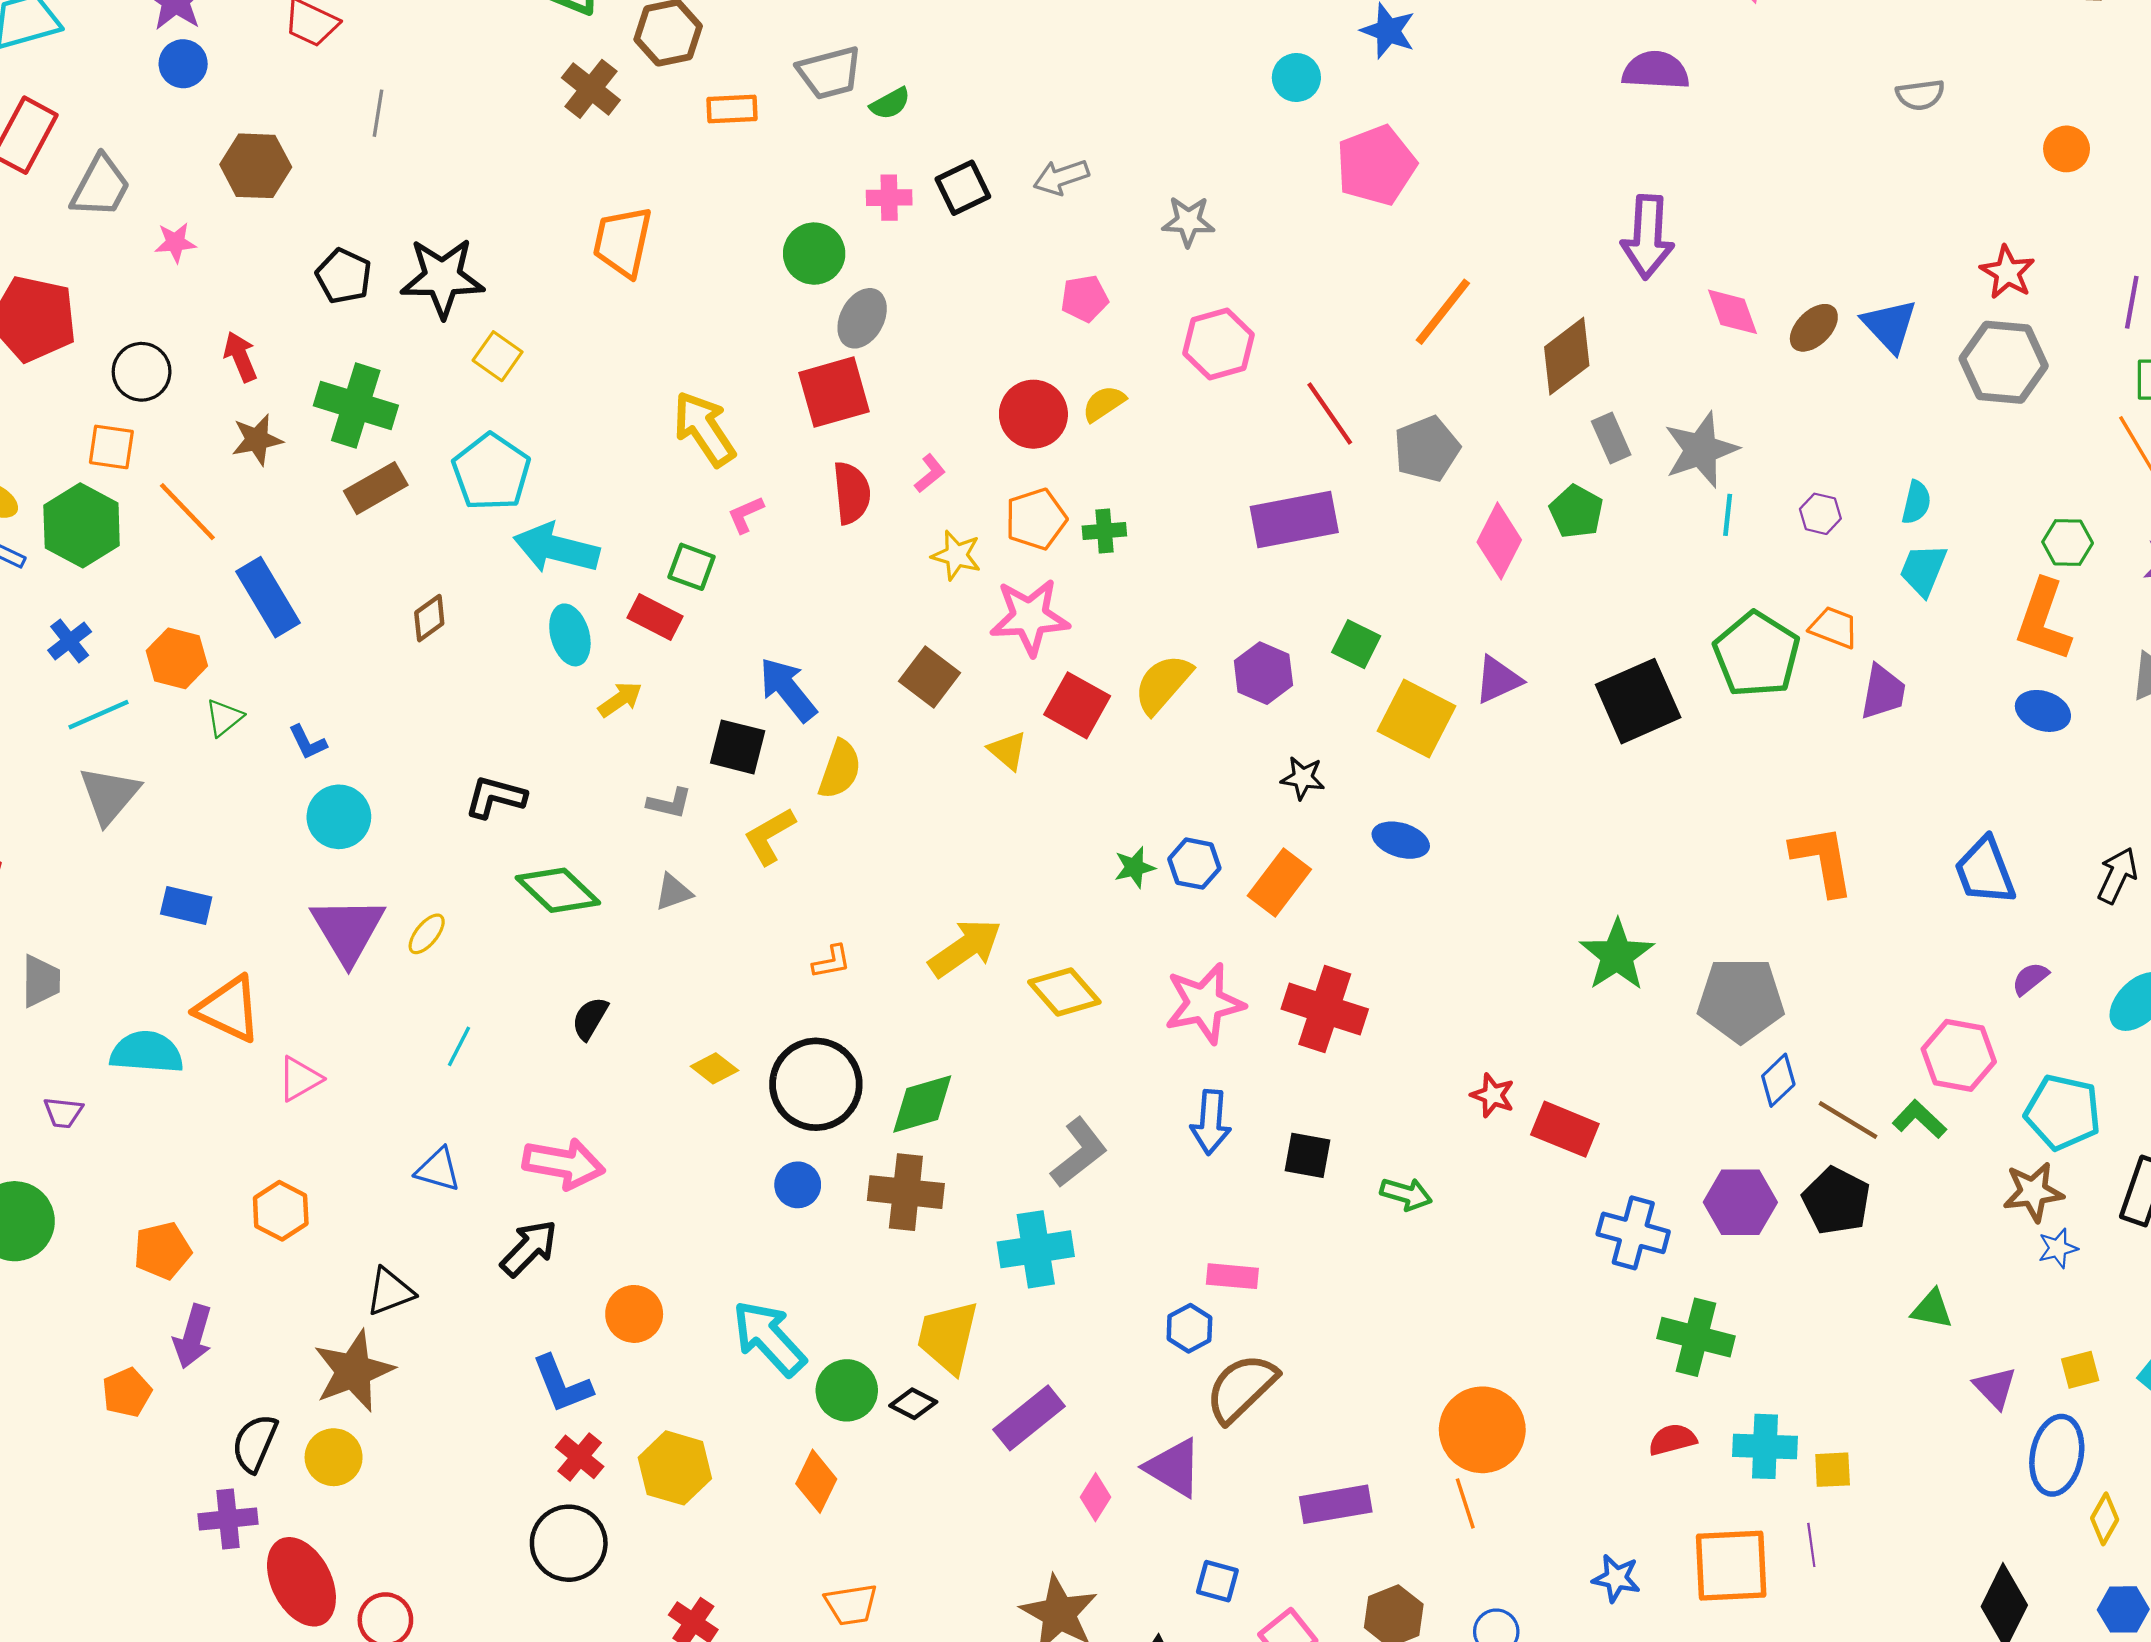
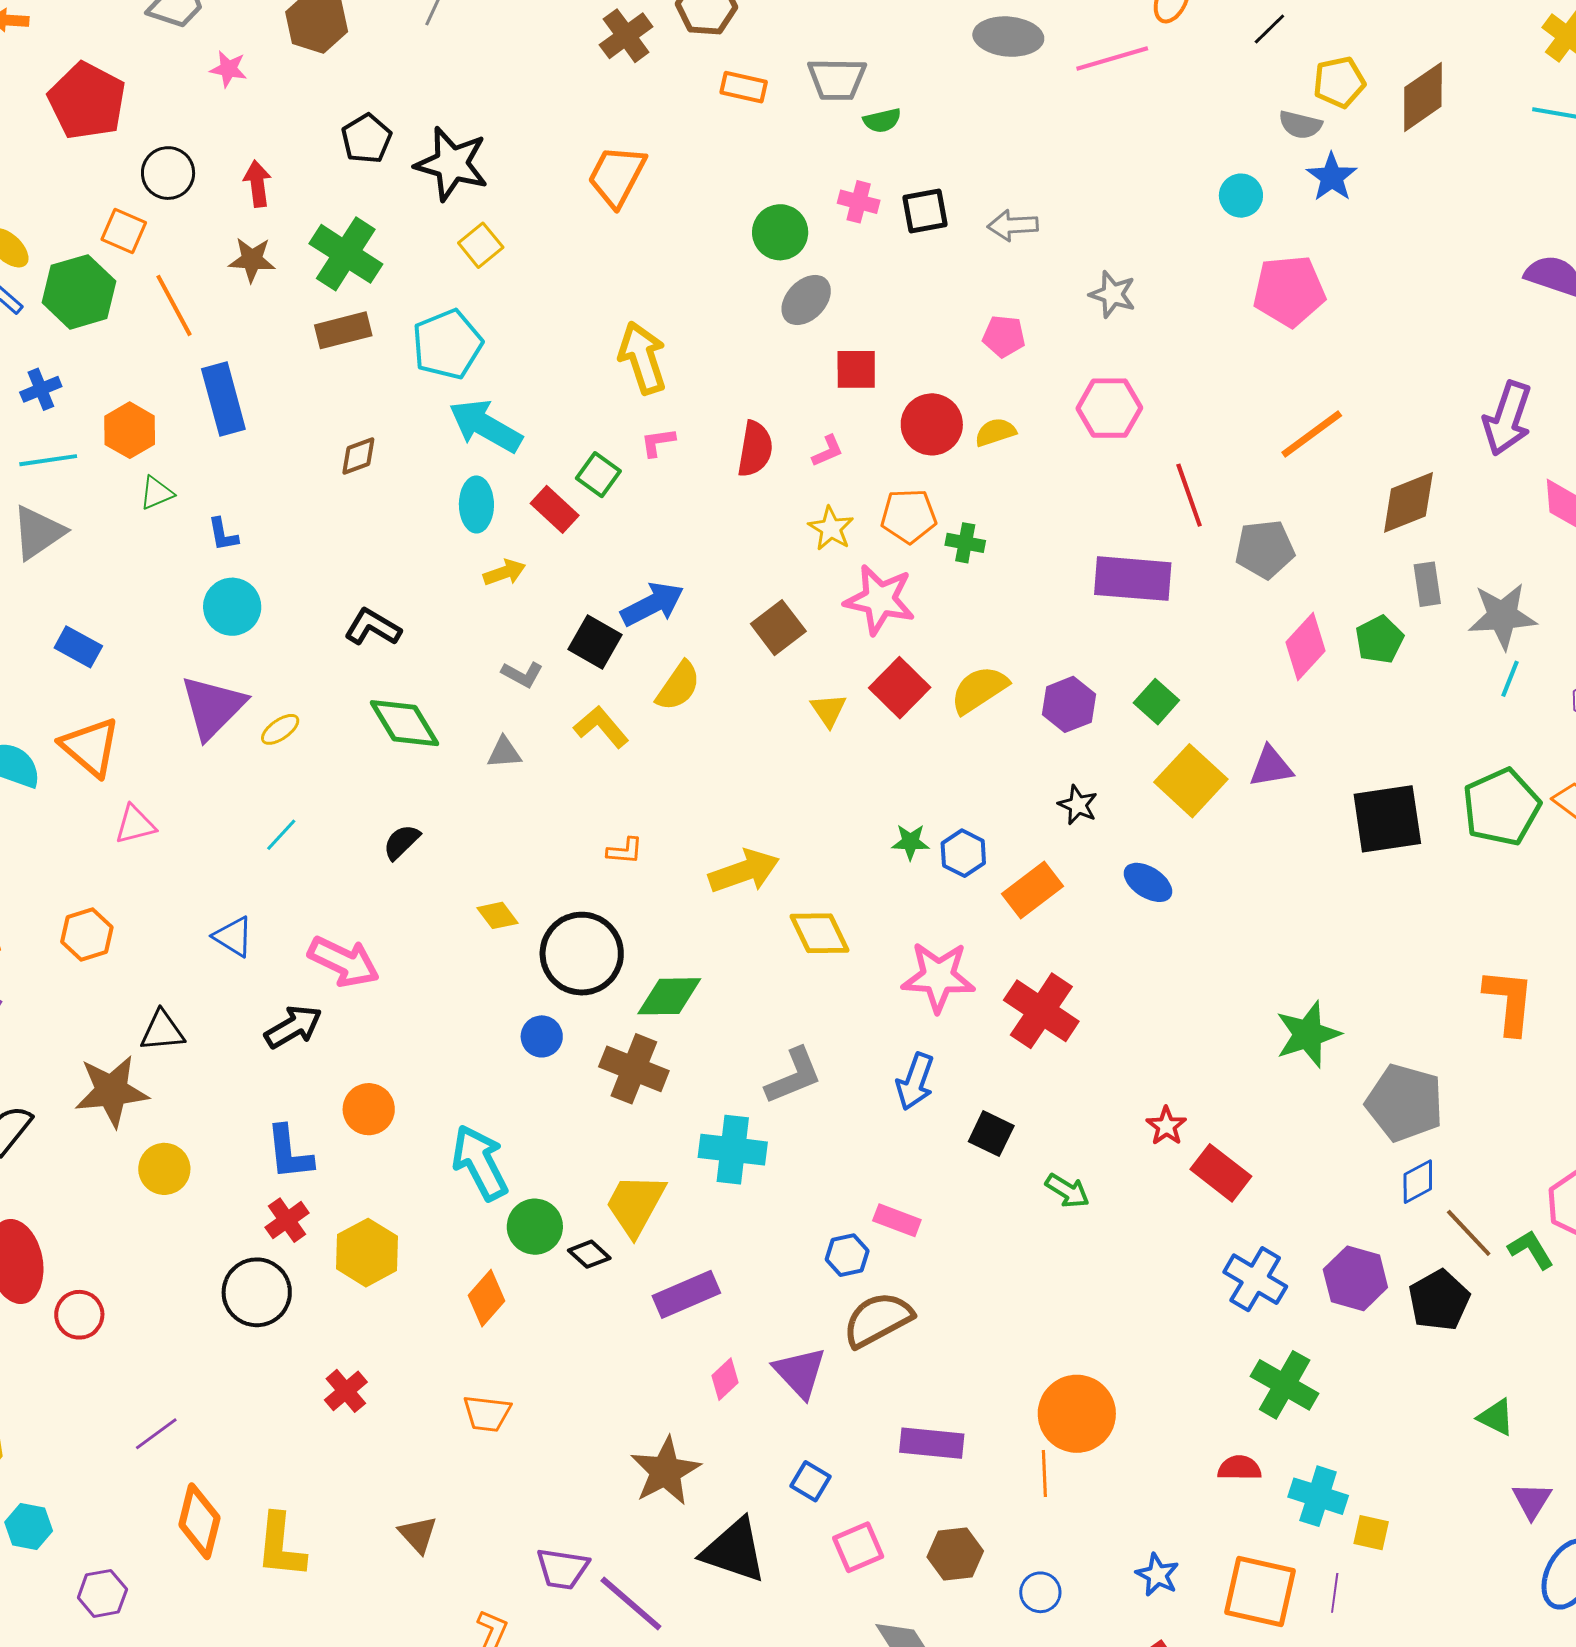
red square: (834, 392) -> (856, 369), moved, size x0.7
blue arrow: (788, 689) -> (652, 604), turned 86
yellow L-shape: (769, 836) -> (601, 727), turned 64
yellow circle: (334, 1457) -> (164, 1169), moved

